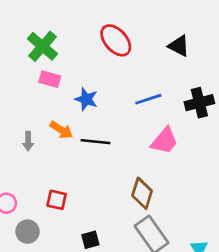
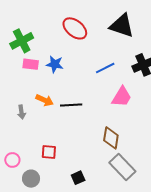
green cross: (42, 46) -> (22, 41), turned 30
black triangle: (179, 46) -> (122, 26), size x1.5
blue star: (86, 99) -> (55, 64), moved

